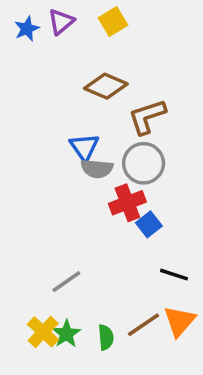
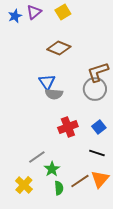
brown L-shape: (147, 117) -> (98, 72), moved
gray circle: (144, 163) -> (95, 89), moved
red cross: (127, 203) -> (68, 127), moved
blue square: (149, 224) -> (99, 127), moved
green star: (66, 334) -> (52, 169), moved

